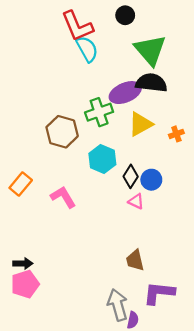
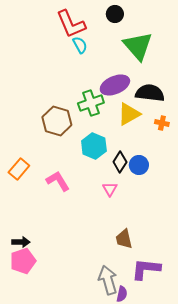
cyan semicircle: (87, 49) -> (80, 45), size x0.7
black semicircle: (151, 83) -> (150, 93), moved
orange cross: (176, 134) -> (162, 123), turned 32
pink triangle: (136, 201) -> (110, 189), moved, turned 35

